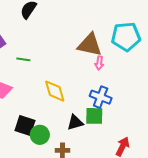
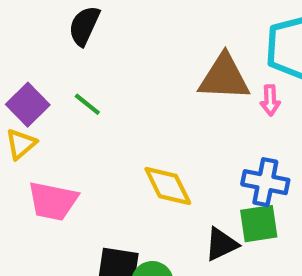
green line: (23, 59) -> (87, 104), moved, turned 40
pink arrow: (99, 63) -> (270, 100), moved

